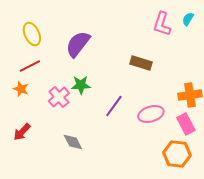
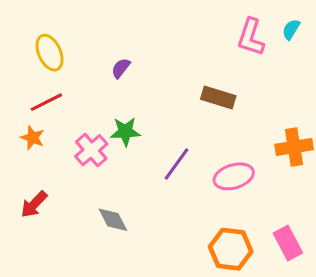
purple semicircle: (78, 44) -> (121, 68), size x0.5
pink rectangle: (186, 124) -> (288, 243), moved
orange hexagon: (177, 154) -> (231, 249), moved

